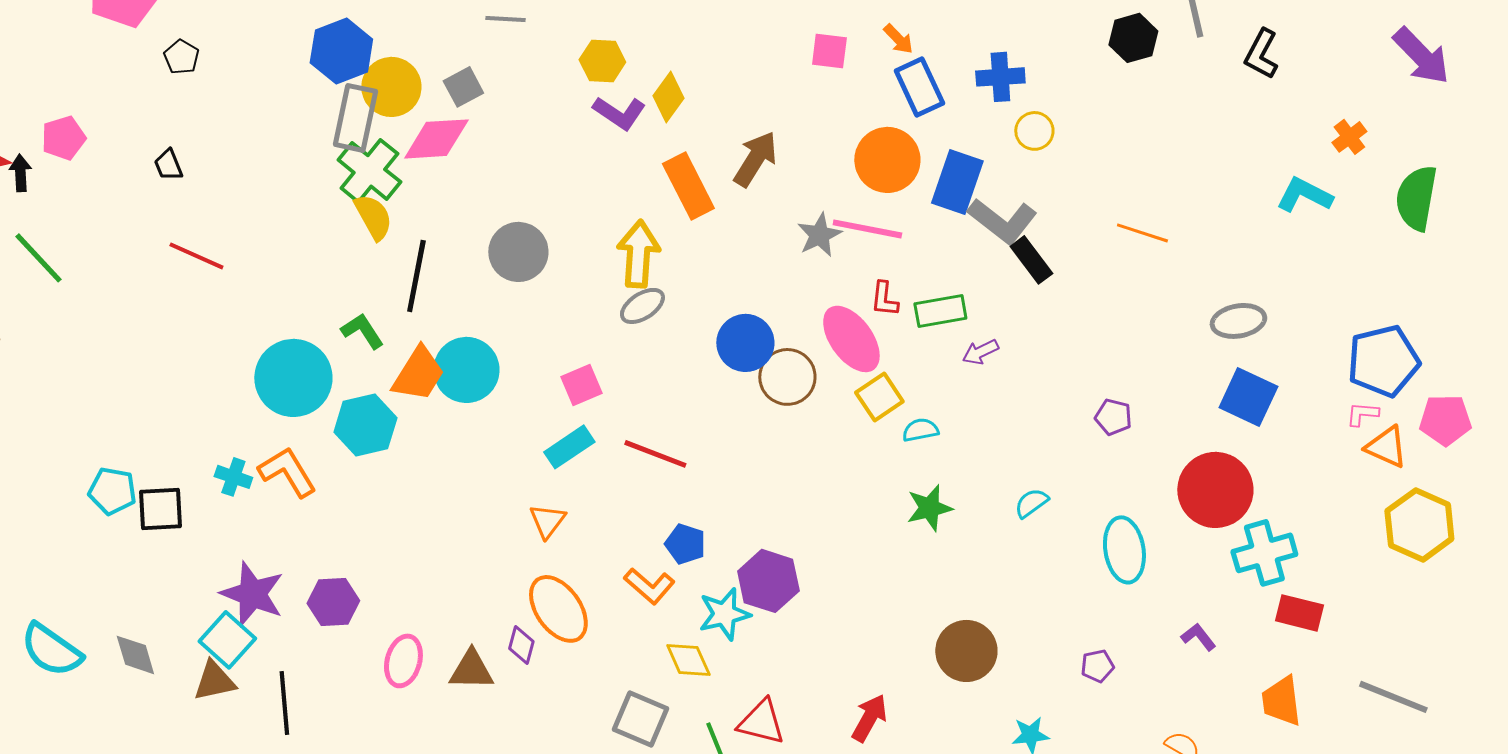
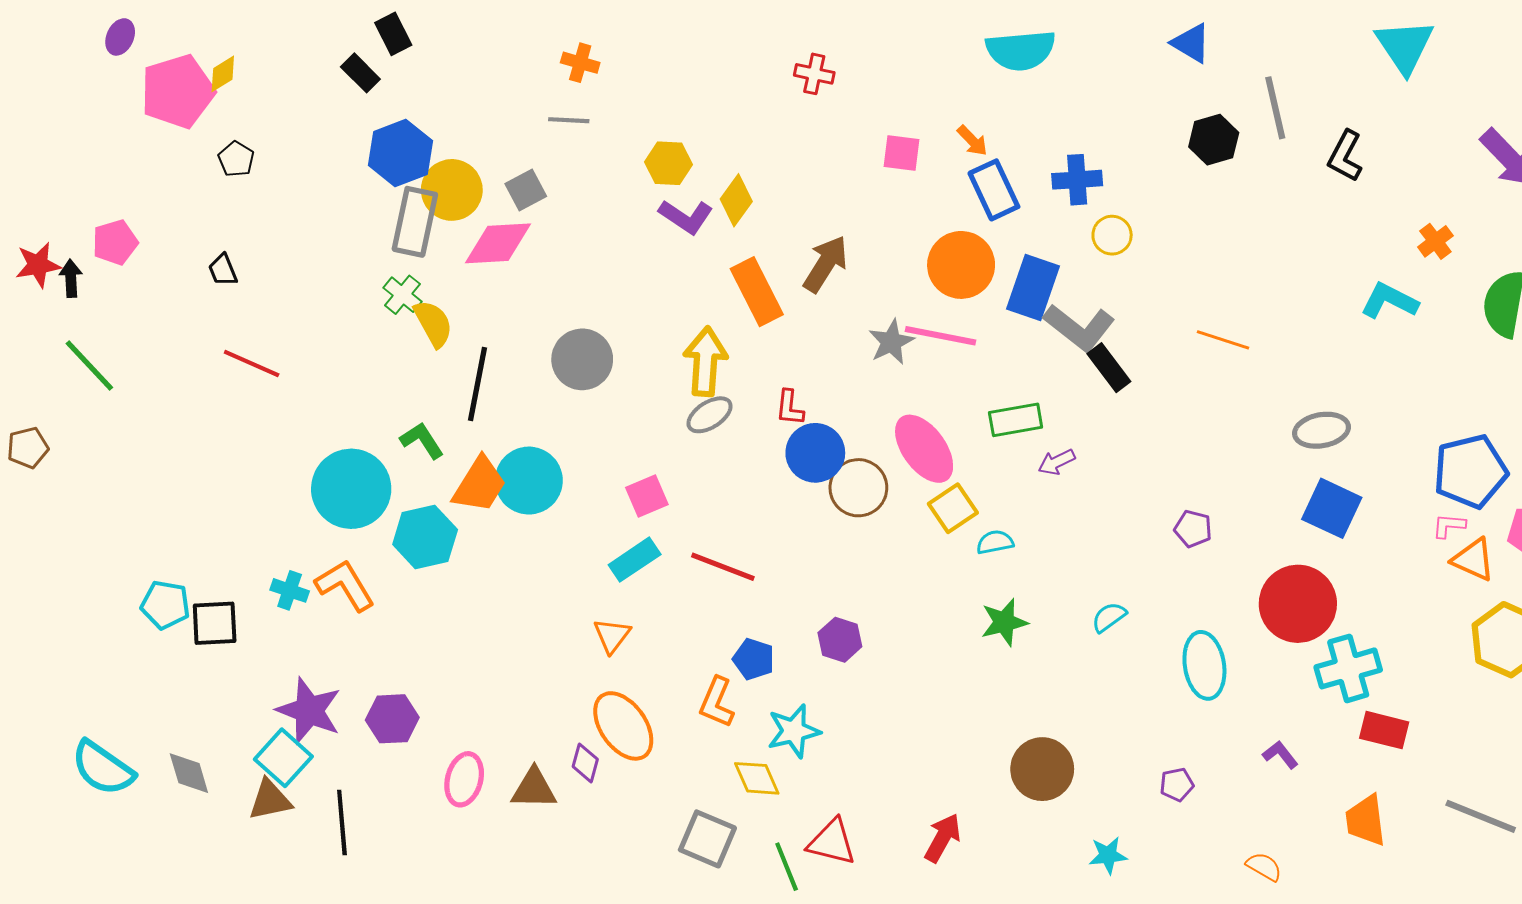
green cross: (369, 171) -> (403, 295), moved, size x0.6
red L-shape: (884, 299) -> (790, 408), moved
purple hexagon: (768, 581) -> (840, 640), moved, size x0.7
orange L-shape: (649, 586) -> (717, 702), turned 72

